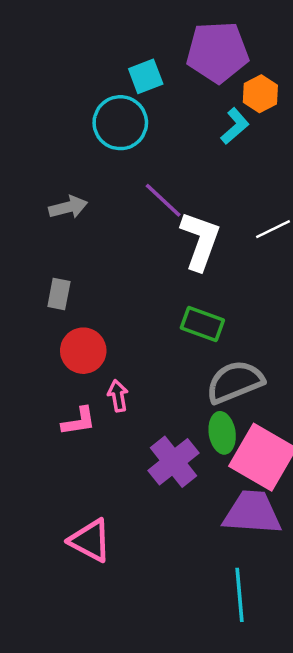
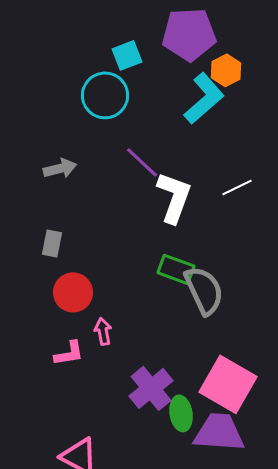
cyan L-shape: (235, 126) -> (204, 98), size x1.6
gray semicircle: (235, 382) -> (204, 290), moved, turned 87
green ellipse: (222, 433) -> (181, 413), moved

